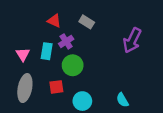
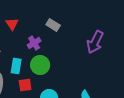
red triangle: (54, 21) -> (12, 24), moved, turned 32
cyan rectangle: (47, 51) -> (16, 66), moved

